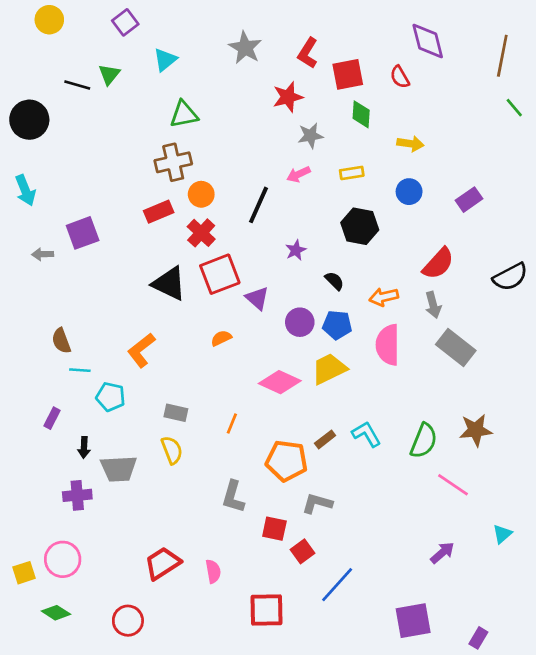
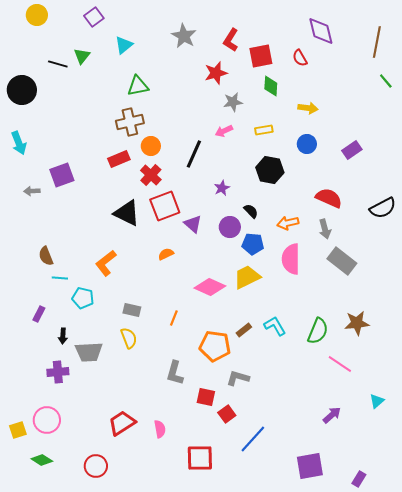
red semicircle: (438, 264) -> (329, 198), turned -108
purple circle: (300, 322) -> (230, 227), moved

